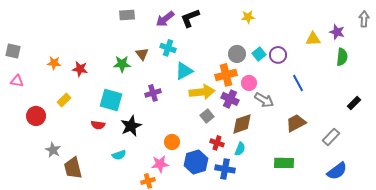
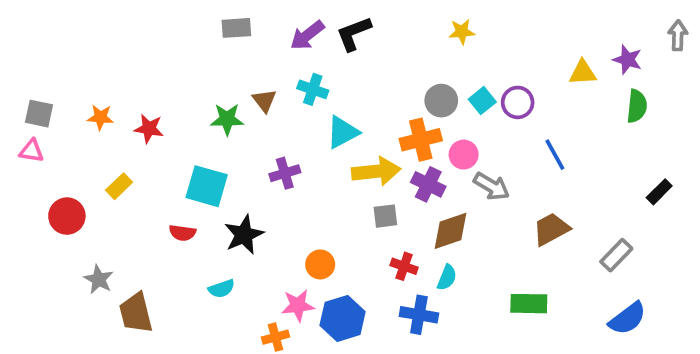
gray square: (13, 51) -> (39, 114), moved
gray square: (207, 116) -> (385, 216), turned 32
blue hexagon: (196, 162) -> (343, 318), moved

